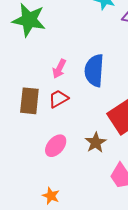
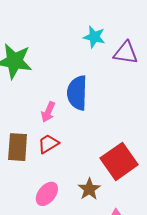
blue semicircle: (94, 71) -> (77, 93), moved

